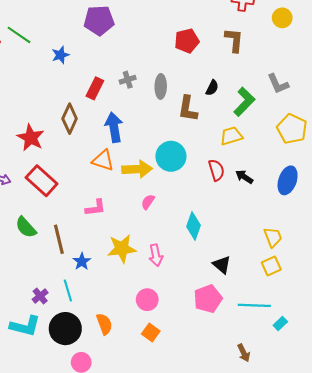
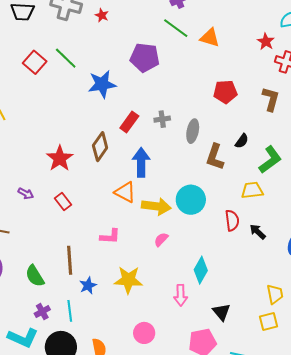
blue star: (60, 55) -> (102, 84), size x1.6
red rectangle: (42, 181) -> (63, 201), size x0.6
green semicircle: (26, 227) -> (35, 276), moved
pink arrow: (156, 255) -> (181, 295), moved

